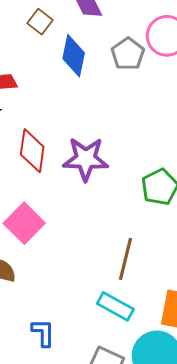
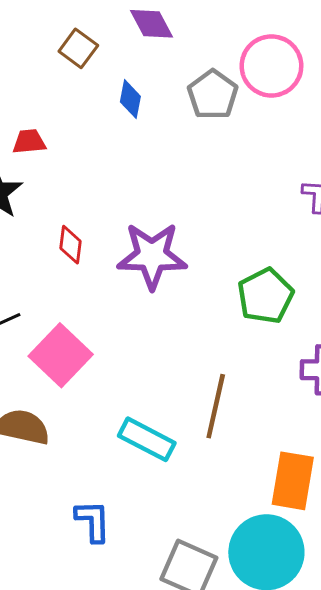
blue diamond: (74, 56) -> (130, 99), size x0.6
red diamond: (32, 151) -> (70, 245), size x0.6
cyan rectangle: (115, 306) -> (147, 439), moved

